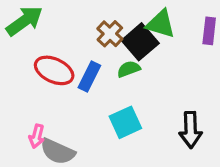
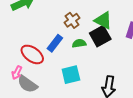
black square: (140, 42) -> (100, 36), moved
red ellipse: (54, 70) -> (32, 54), moved

